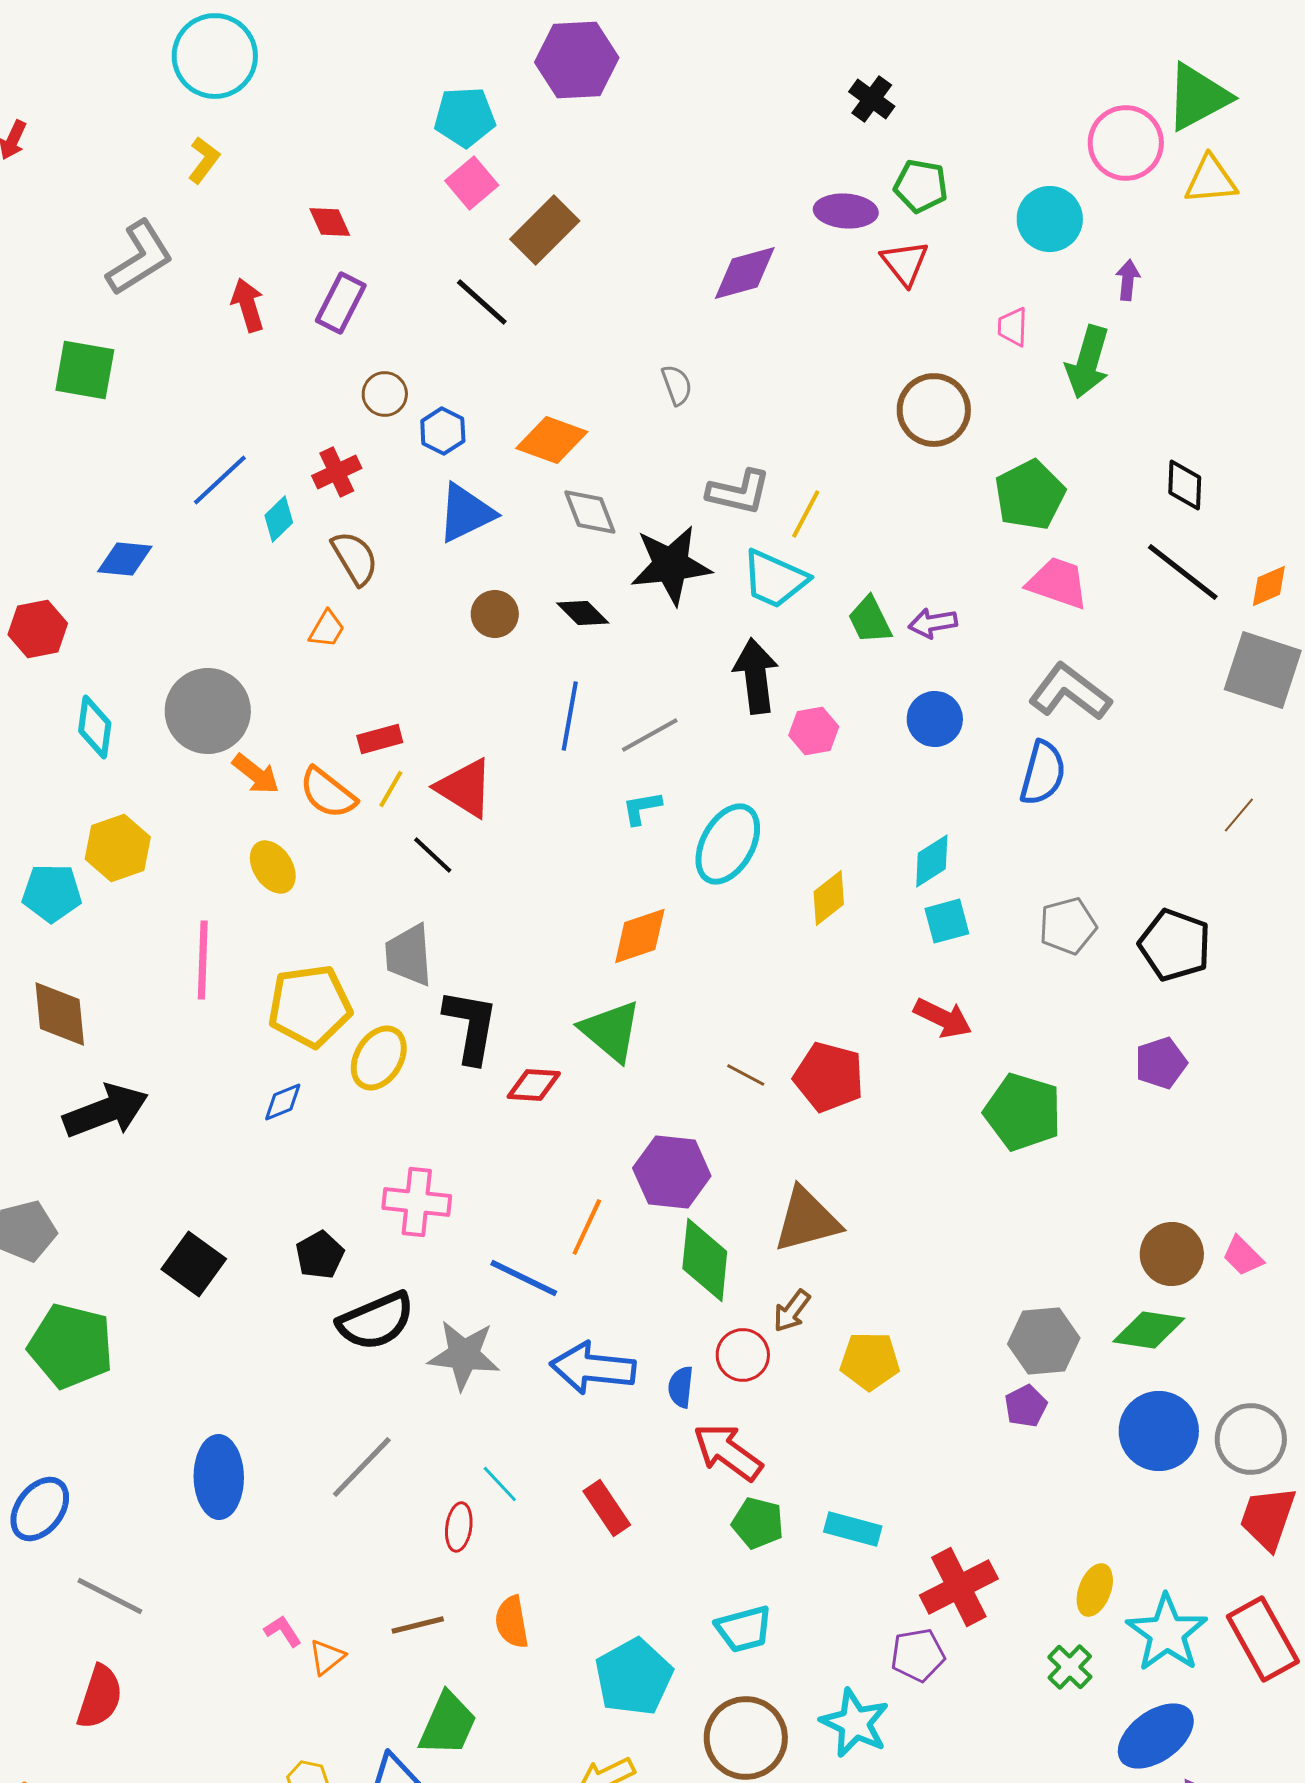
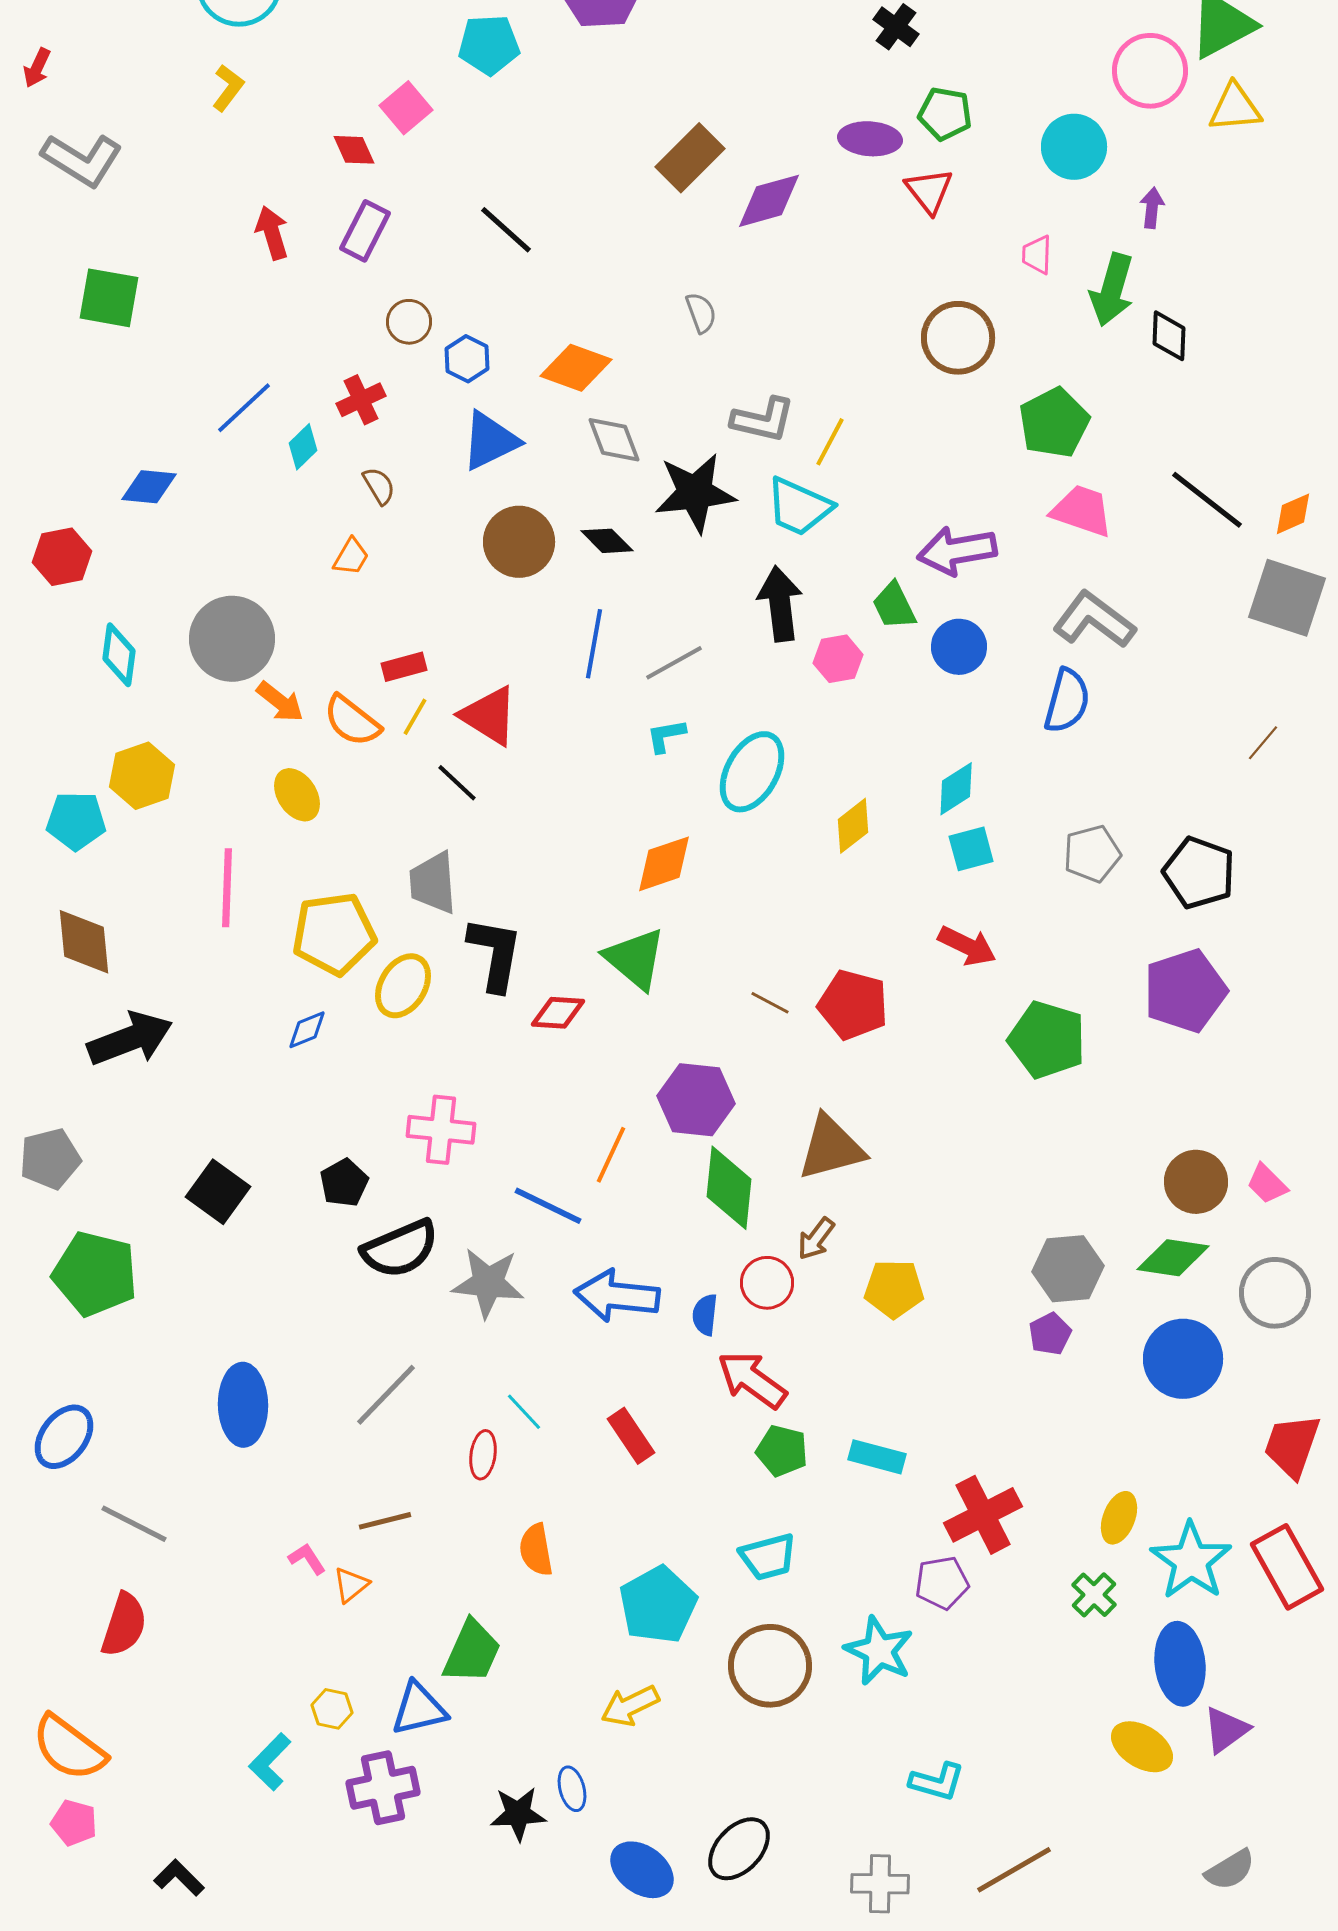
pink square: (472, 183) -> (406, 108), moved
brown rectangle: (545, 230) -> (690, 158), moved
gray L-shape: (140, 258) -> (82, 160), moved, turned 64
black diamond: (1185, 485) -> (1169, 336), moved
brown semicircle: (355, 558) -> (379, 486), size x0.7
brown circle: (495, 614) -> (519, 542), size x1.5
green trapezoid: (870, 620) -> (894, 606), moved
purple arrow: (933, 623) -> (957, 551), size x1.6
purple pentagon: (1161, 1063) -> (1185, 991), size x1.6
gray circle: (1251, 1439) -> (1275, 1293), moved
brown line: (418, 1625) -> (385, 1521), moved
blue ellipse: (1156, 1736) -> (1180, 1664), turned -60

